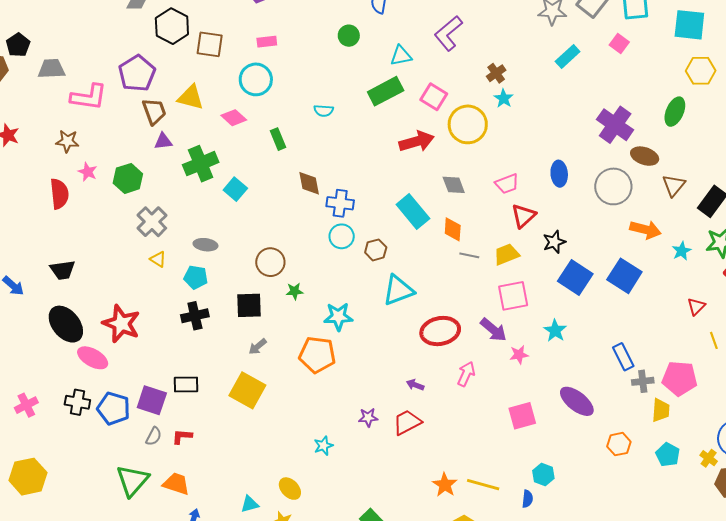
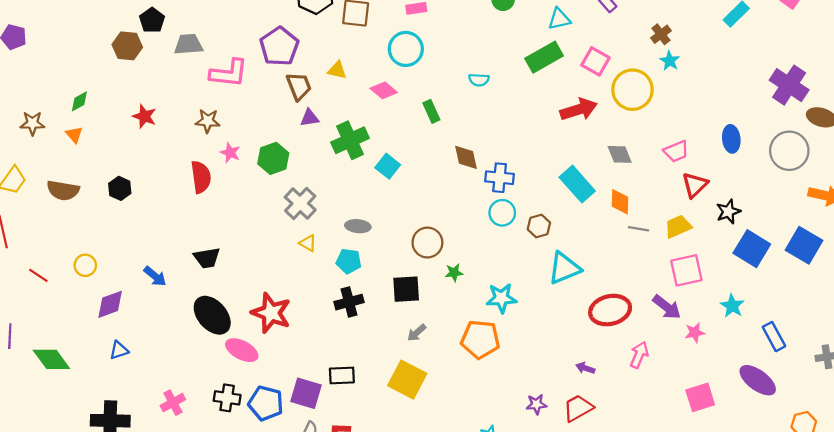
yellow triangle: (191, 97) -> (337, 70), size x0.7
blue rectangle: (623, 357) -> (774, 337), moved

